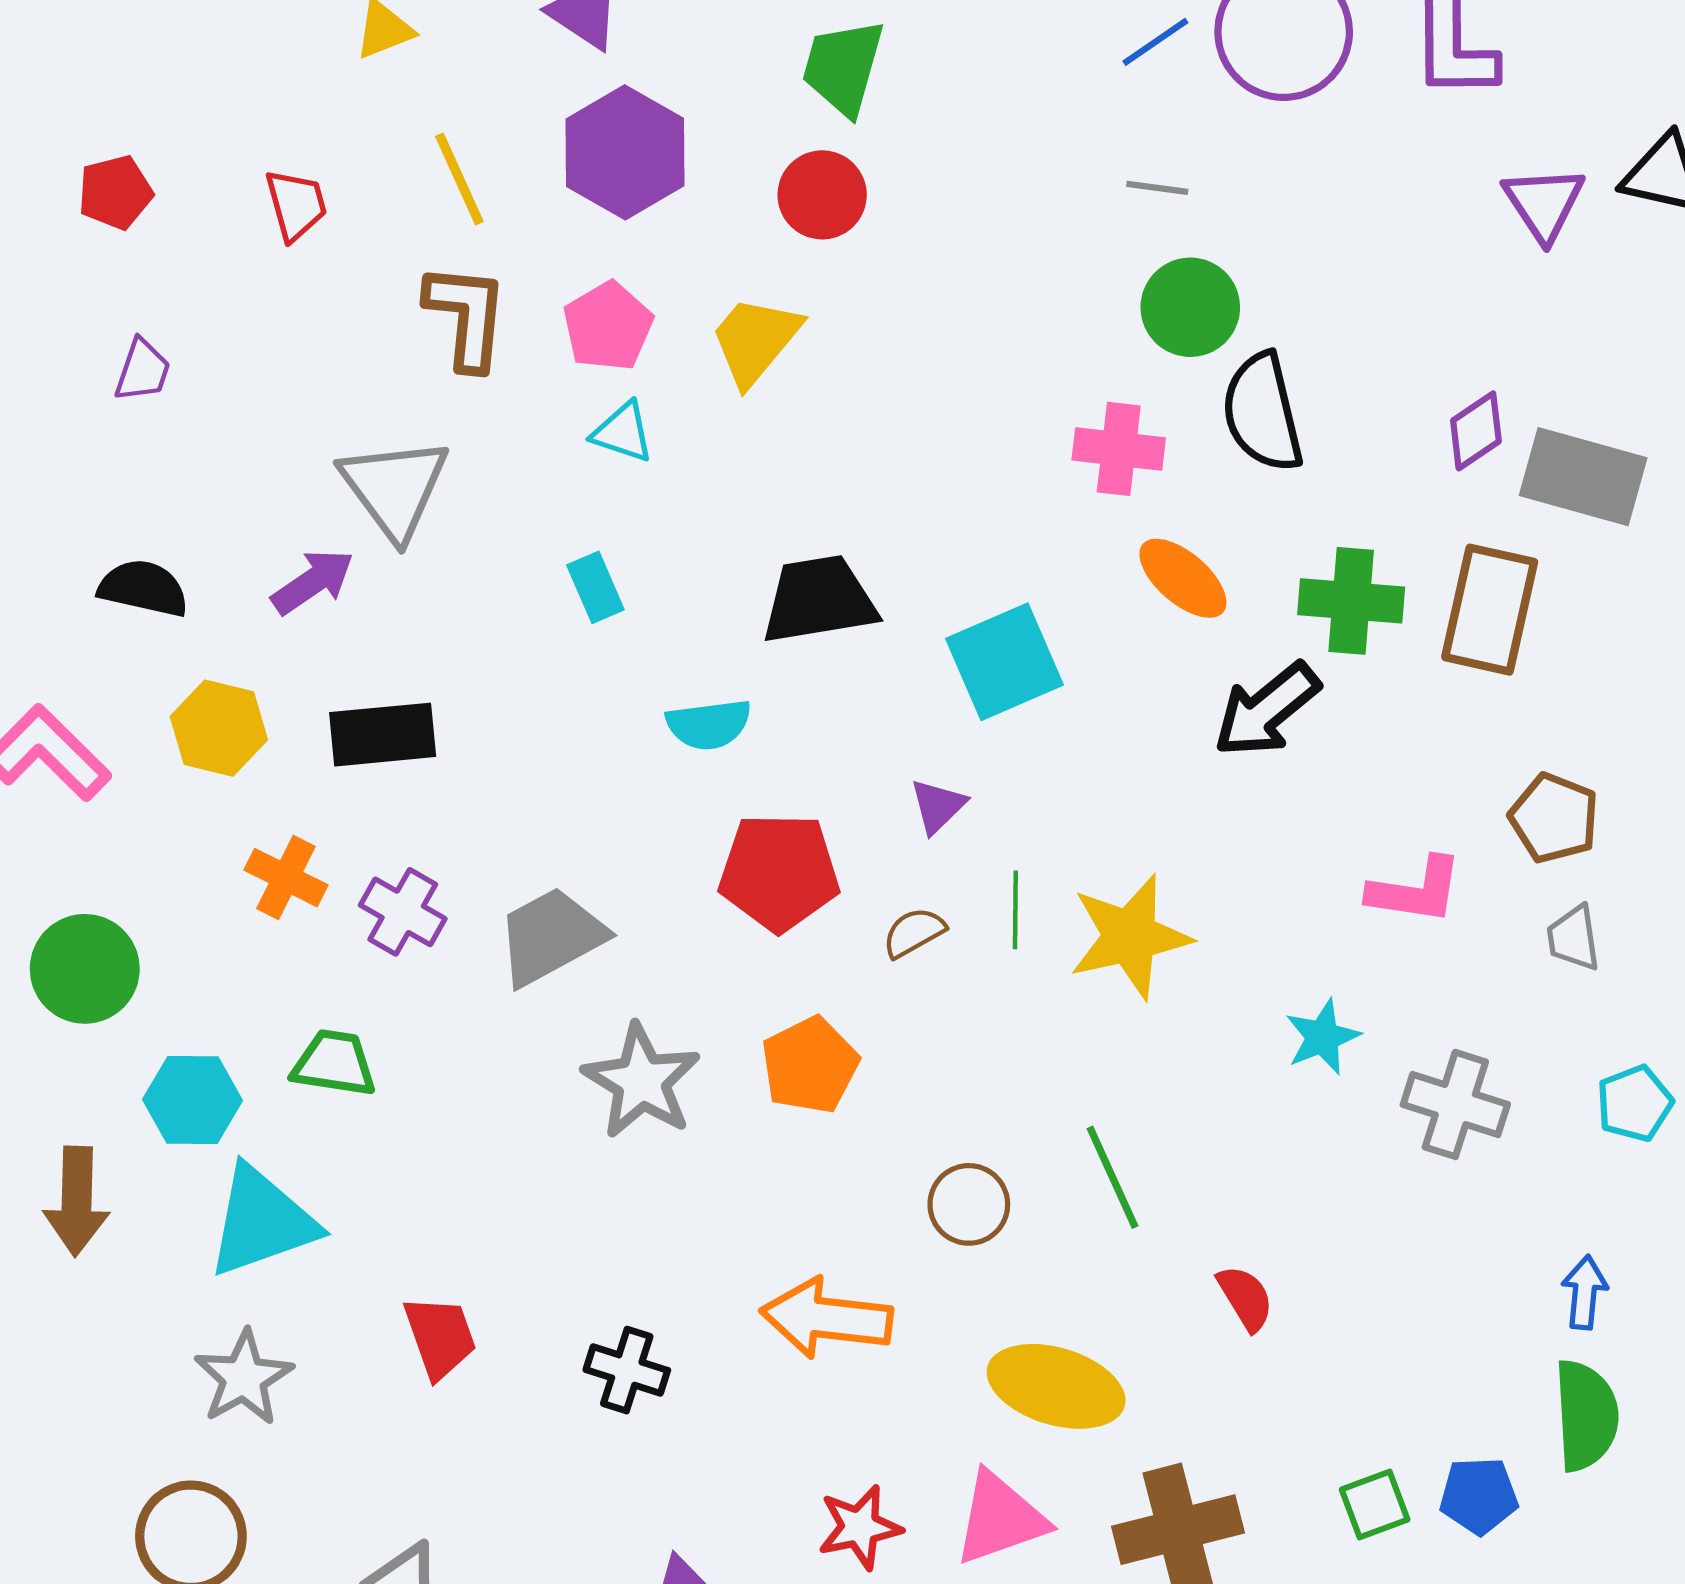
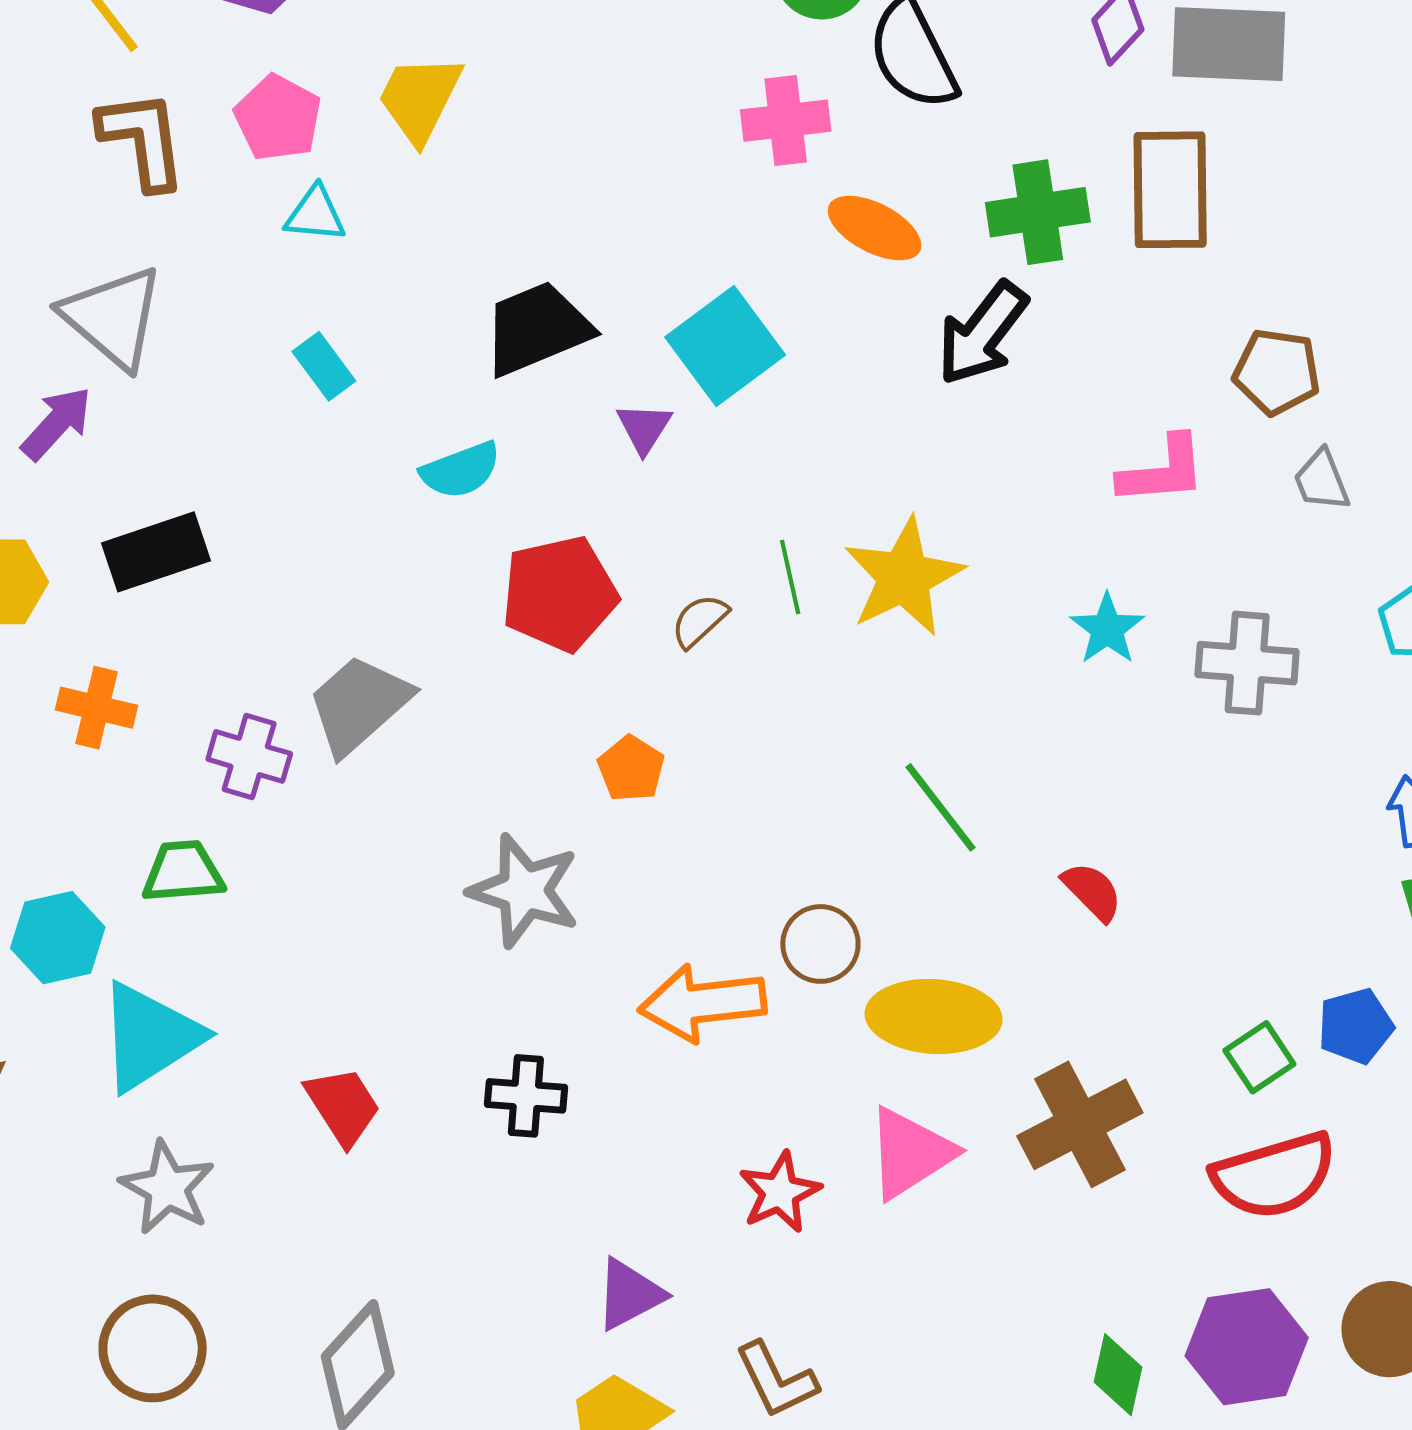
purple triangle: (938, 806) -> (644, 428), moved
purple cross: (403, 912) -> (249, 756), moved
orange pentagon: (810, 1065) -> (631, 769), size x0.7
gray star: (641, 1081) -> (524, 891), moved
brown circle: (969, 1204) -> (820, 944), moved

